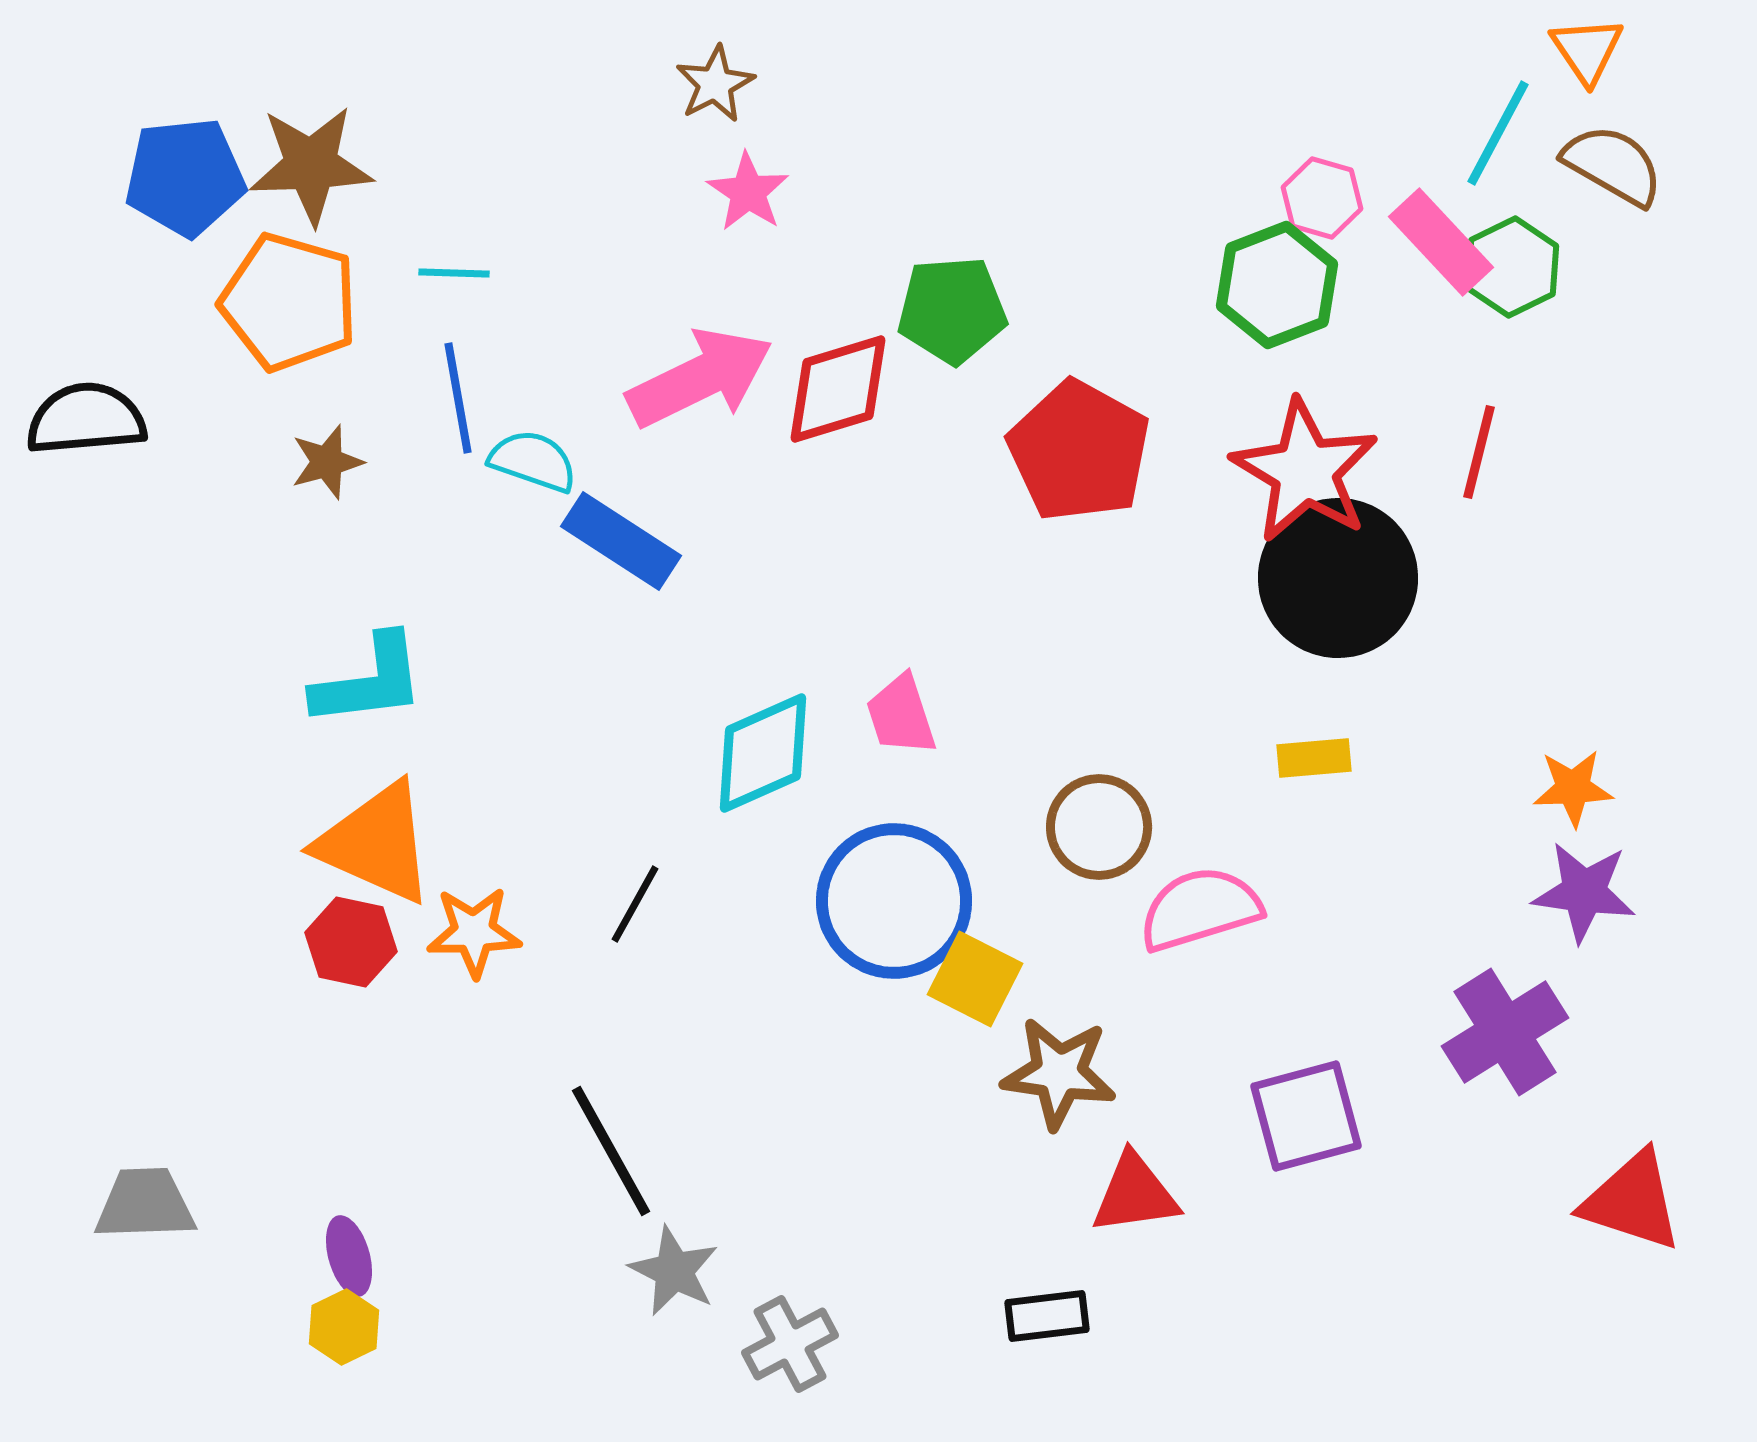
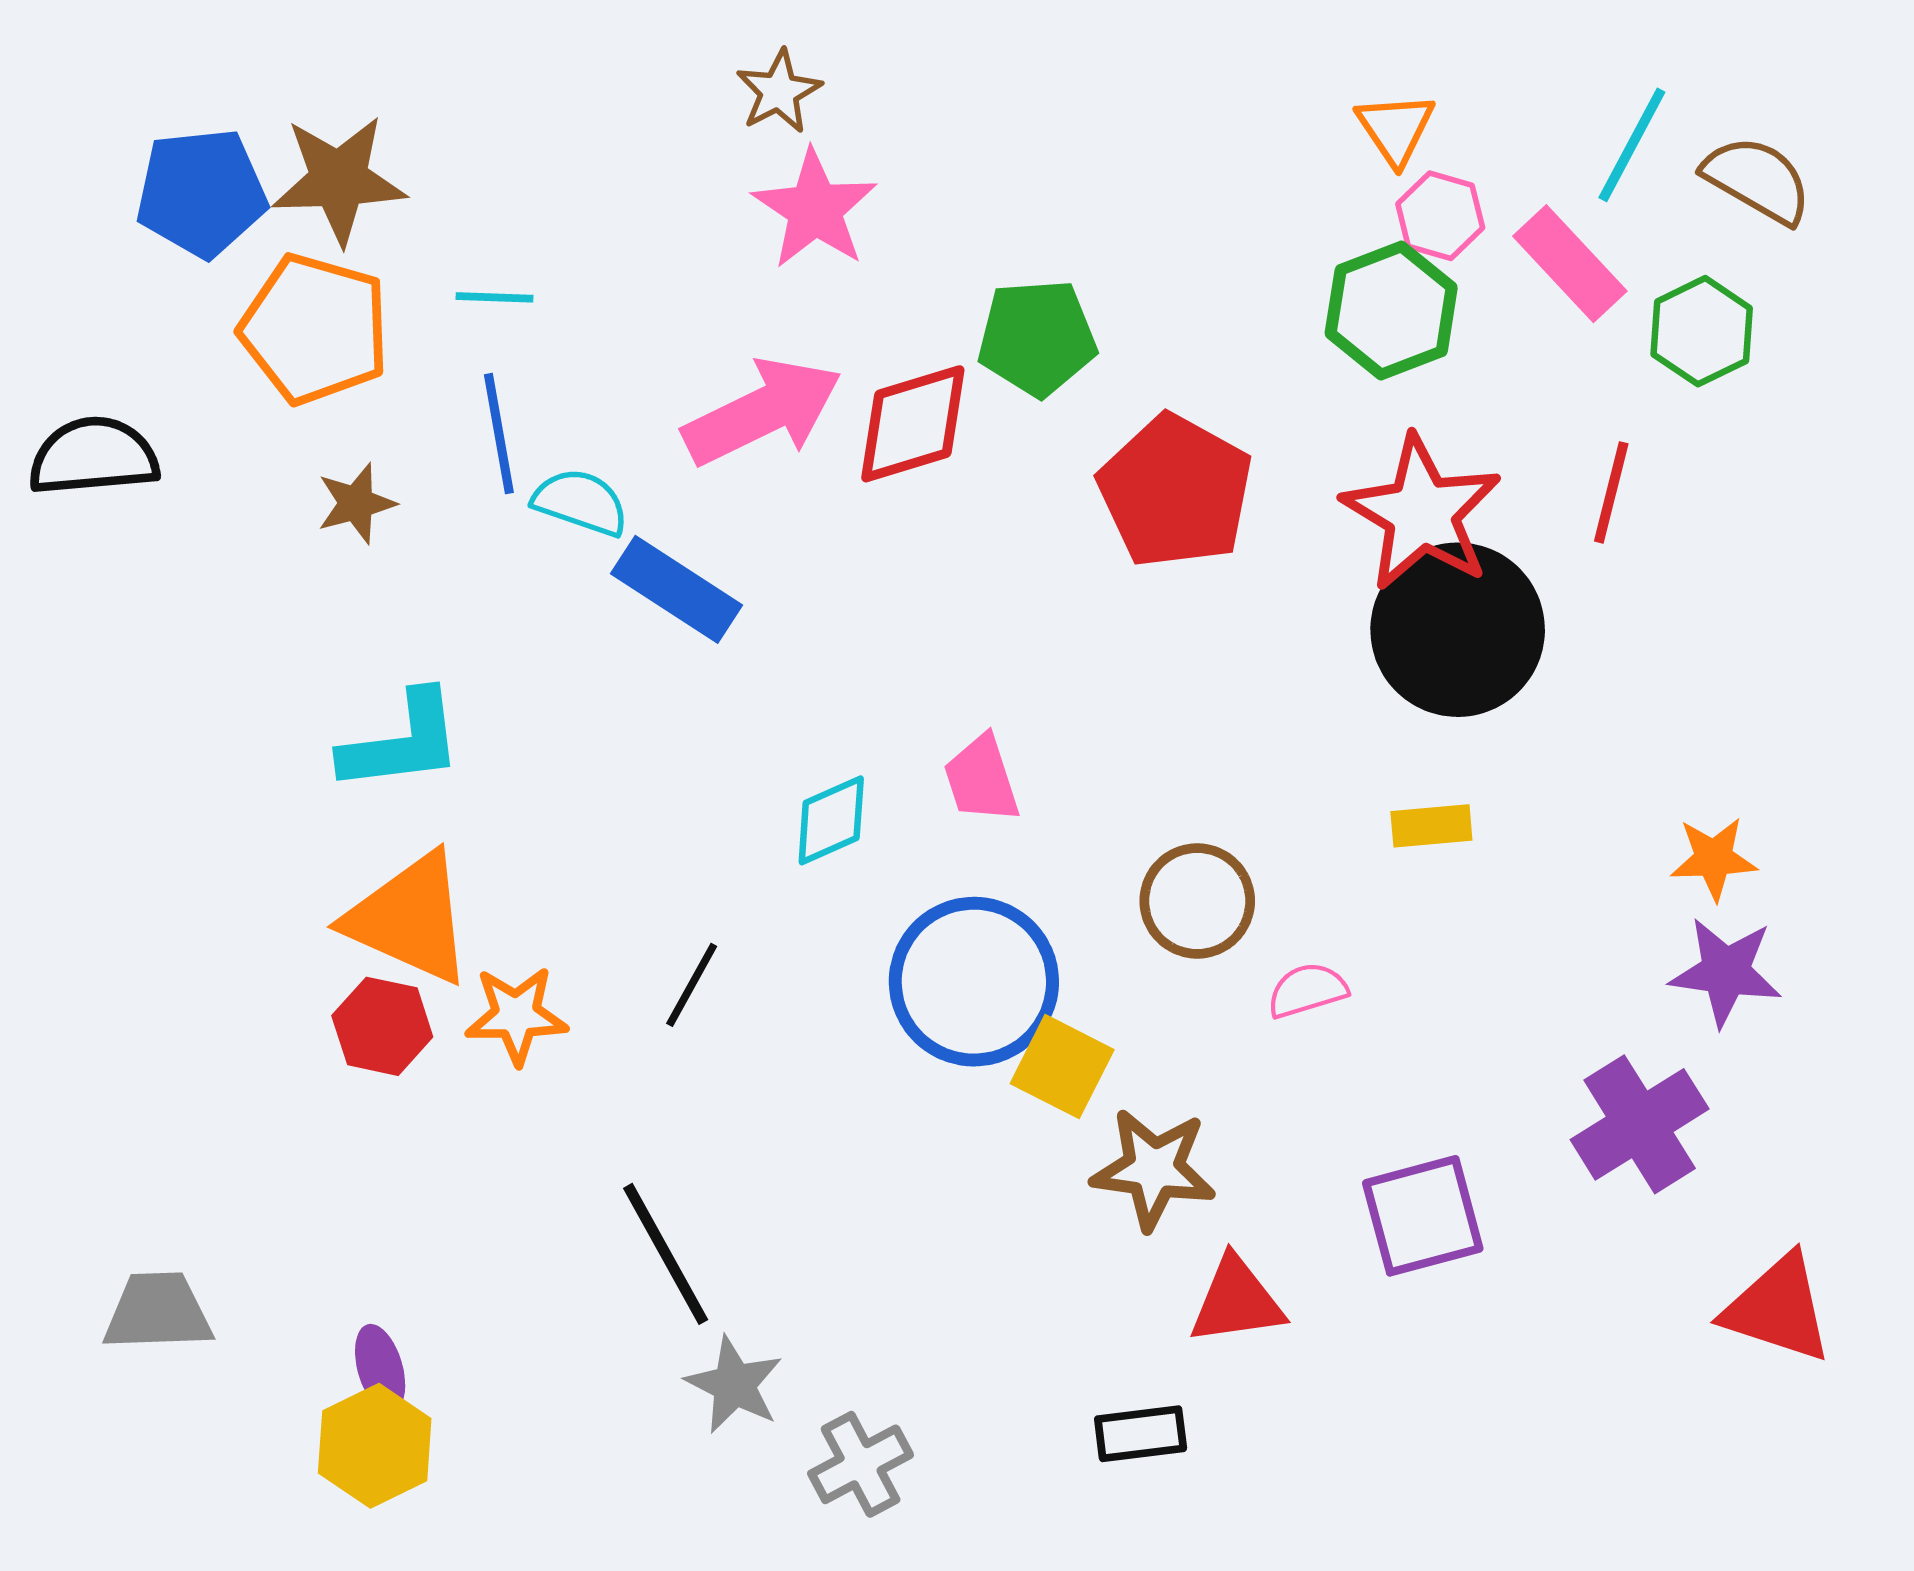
orange triangle: (1587, 50) -> (1396, 129), moved
pink star: (748, 192) -> (815, 209), size x1.4
green hexagon: (1512, 267) -> (1702, 331), moved
cyan diamond: (763, 753) -> (831, 820), size x0.7
pink semicircle: (1200, 909) -> (1307, 990), size x0.6
yellow hexagon: (344, 1327) -> (375, 1446), size x1.5

